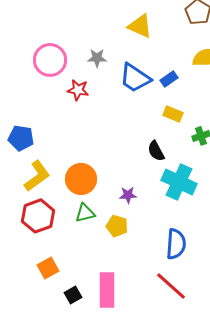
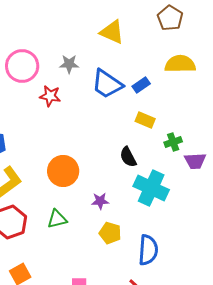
orange circle: (81, 179) -> (63, 171), moved
yellow pentagon: (117, 226) -> (110, 233), moved

